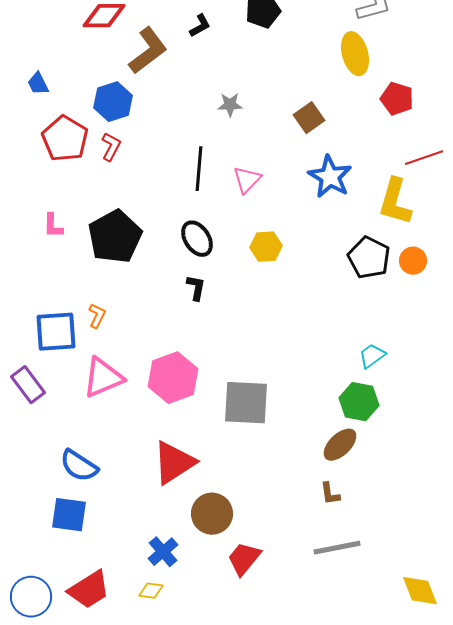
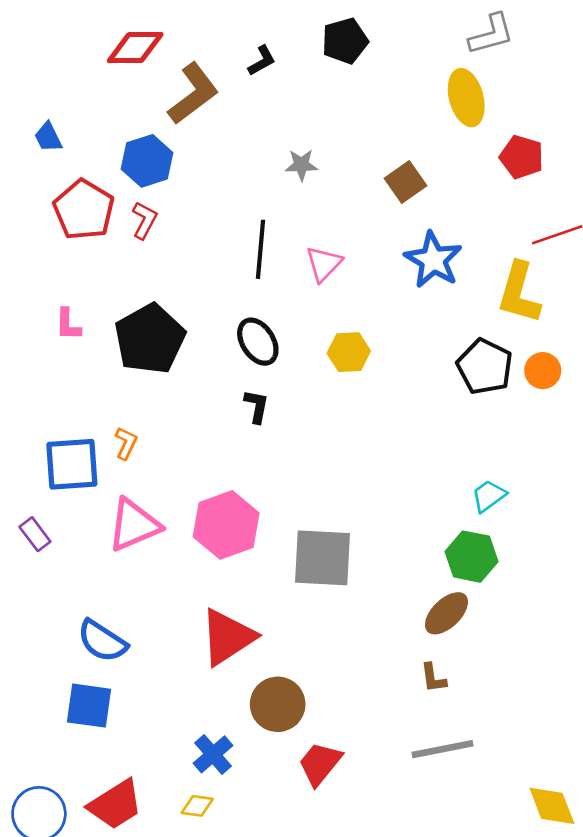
purple rectangle: (28, 385) -> (35, 534), size x0.7

